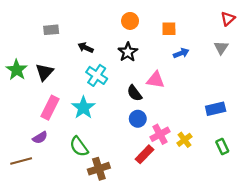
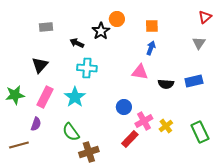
black star: (128, 52) -> (101, 31), moved
blue arrow: (181, 53) -> (151, 48), moved, turned -48
green star: (17, 70) -> (15, 95), moved, turned 30
cyan cross: (97, 75) -> (87, 68), turned -30
black semicircle: (134, 93) -> (166, 84), moved, turned -49
blue rectangle: (216, 109) -> (194, 81), moved
purple semicircle: (40, 138) -> (36, 124), turned -40
green rectangle: (222, 147) -> (200, 132), size x1.5

